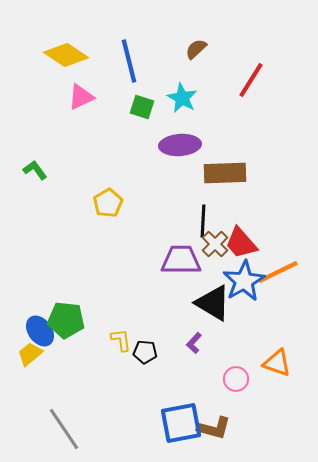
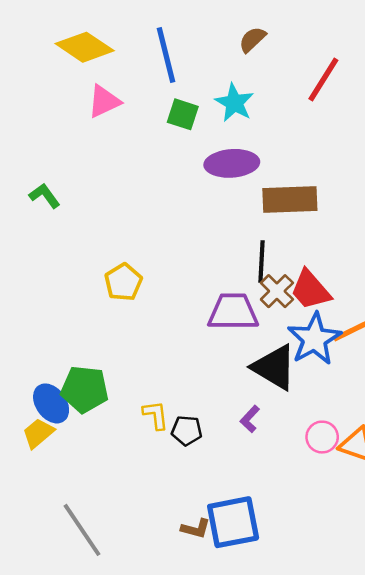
yellow pentagon: (108, 203) -> (123, 282), moved
pink circle: (236, 379) -> (322, 437), moved
brown L-shape: (214, 428) -> (196, 529), moved, size x0.7

